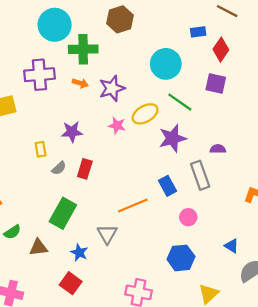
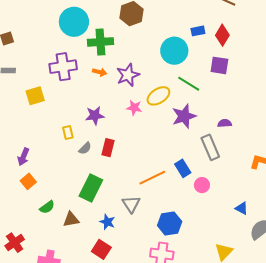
blue rectangle: (198, 32) -> (198, 31), moved
blue rectangle: (167, 186) -> (183, 168), moved
blue hexagon: (181, 258) -> (170, 223), moved

